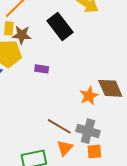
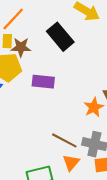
purple rectangle: (42, 69) -> (43, 82), size x1.5

